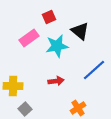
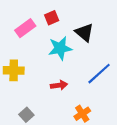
pink rectangle: (29, 38) -> (25, 28), moved
yellow cross: (13, 86) -> (14, 70), moved

